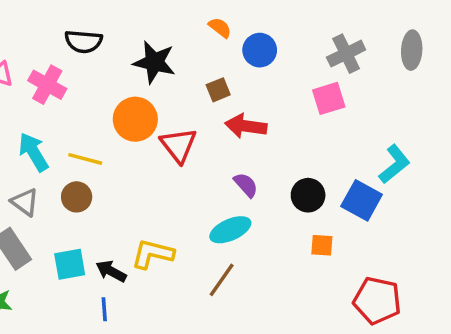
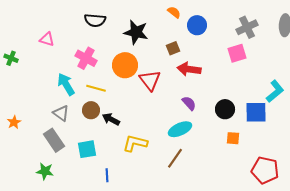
pink cross: (47, 85) -> (86, 58), moved
blue square: (362, 200) -> (256, 112), turned -30
black arrow: (111, 271) -> (111, 119), moved

